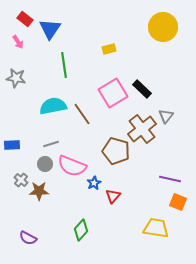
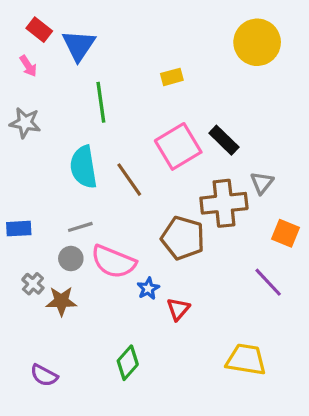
cyan semicircle: (53, 106) -> (83, 167), turned -88
brown cross: (142, 129) -> (224, 203), turned 32
purple line: (170, 179) -> (268, 282), turned 35
orange square: (178, 202) -> (286, 233), moved

